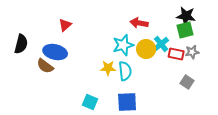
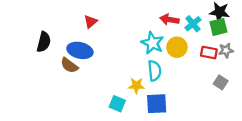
cyan cross: (161, 44) -> (193, 24), moved
cyan star: (123, 45) -> (152, 43), turned -30
yellow star: (108, 68) -> (136, 86), moved

